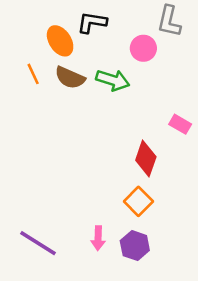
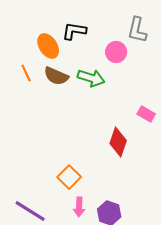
orange square: (138, 201) -> (69, 177), moved

